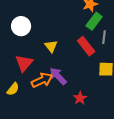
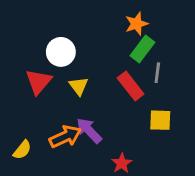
white circle: (21, 26) -> (61, 52), moved
red triangle: (24, 63) -> (39, 82), moved

